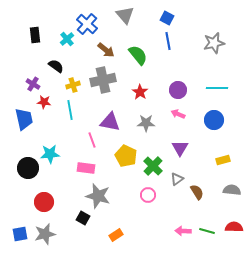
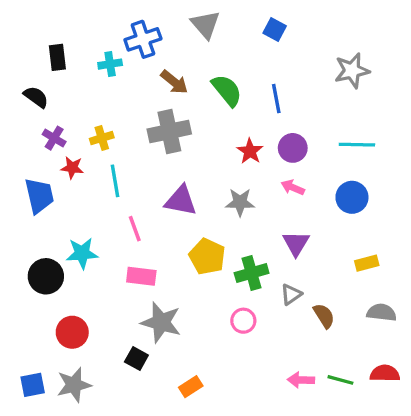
blue cross: (87, 24) -> (143, 39), turned 30
cyan cross: (67, 39) -> (110, 64), turned 32
blue line: (168, 41) -> (276, 99), moved
black semicircle: (56, 66) -> (36, 97), moved
yellow cross: (73, 85) -> (102, 138), moved
red star: (140, 92) -> (250, 151), moved
pink line: (92, 140) -> (135, 229), moved
green cross: (153, 166) -> (252, 273), turned 30

